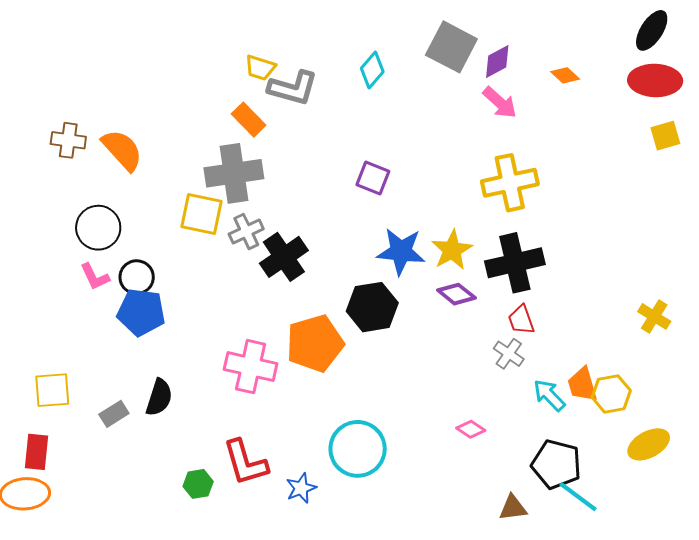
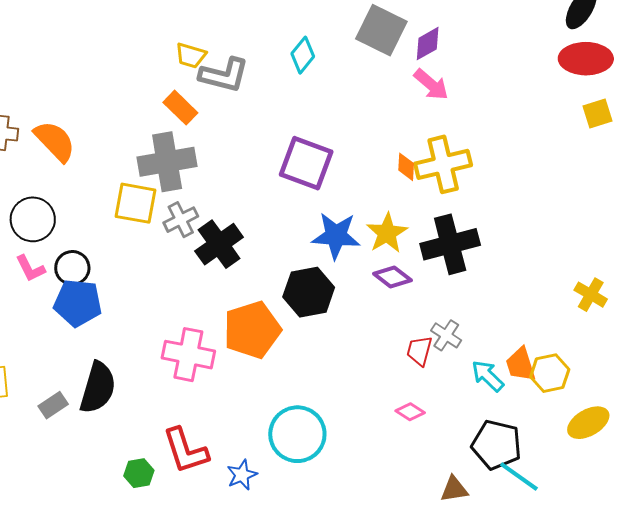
orange diamond: (565, 75) -> (406, 167), moved, turned 52
purple square: (373, 178) -> (306, 163), size x1.6
red trapezoid: (521, 320) -> (419, 351), moved, turned 36
black semicircle: (159, 397) -> (98, 388), size x1.4

